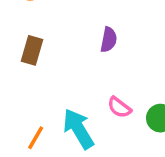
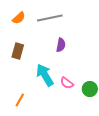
cyan arrow: (78, 129) -> (45, 75), moved

